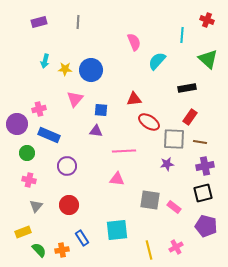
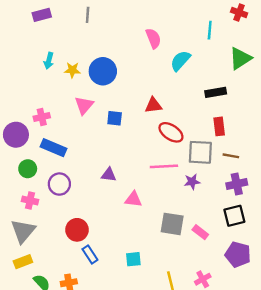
green triangle: (208, 59) -> (240, 58), turned 45
red rectangle: (190, 117) -> (219, 126), turned -42
purple triangle: (96, 131) -> (109, 175), moved
pink line: (124, 151) -> (164, 166), moved
purple circle: (67, 166) -> (59, 184), moved
gray triangle: (36, 206) -> (23, 231), moved, size x1.6
cyan square: (117, 230) -> (133, 259), size x0.6
blue rectangle: (82, 238) -> (90, 254), moved

